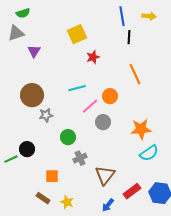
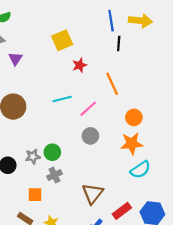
yellow arrow: (149, 16) -> (140, 21), size x1.5
orange line: (135, 74) -> (112, 84), moved
orange circle: (110, 96) -> (134, 117), moved
pink line: (90, 106) -> (88, 109), moved
gray star: (46, 115) -> (33, 157), moved
gray cross: (80, 158) -> (55, 175), moved

